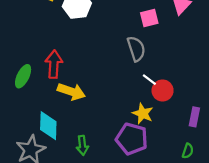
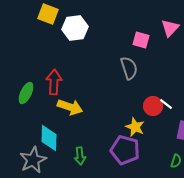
pink square: (149, 18) -> (141, 40), turned 30
white line: (149, 80) -> (166, 104), moved

